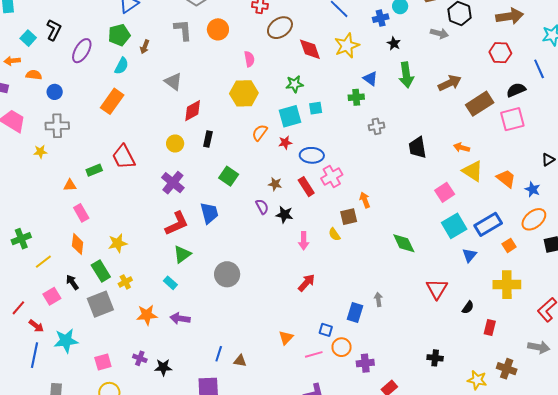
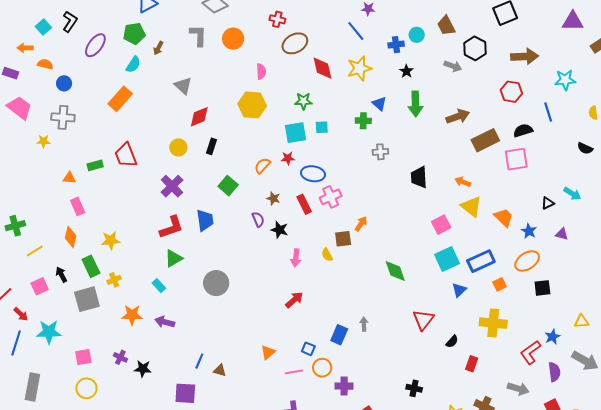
orange semicircle: (260, 133) -> (262, 166), moved
orange arrow: (365, 200) -> (361, 224), turned 49

